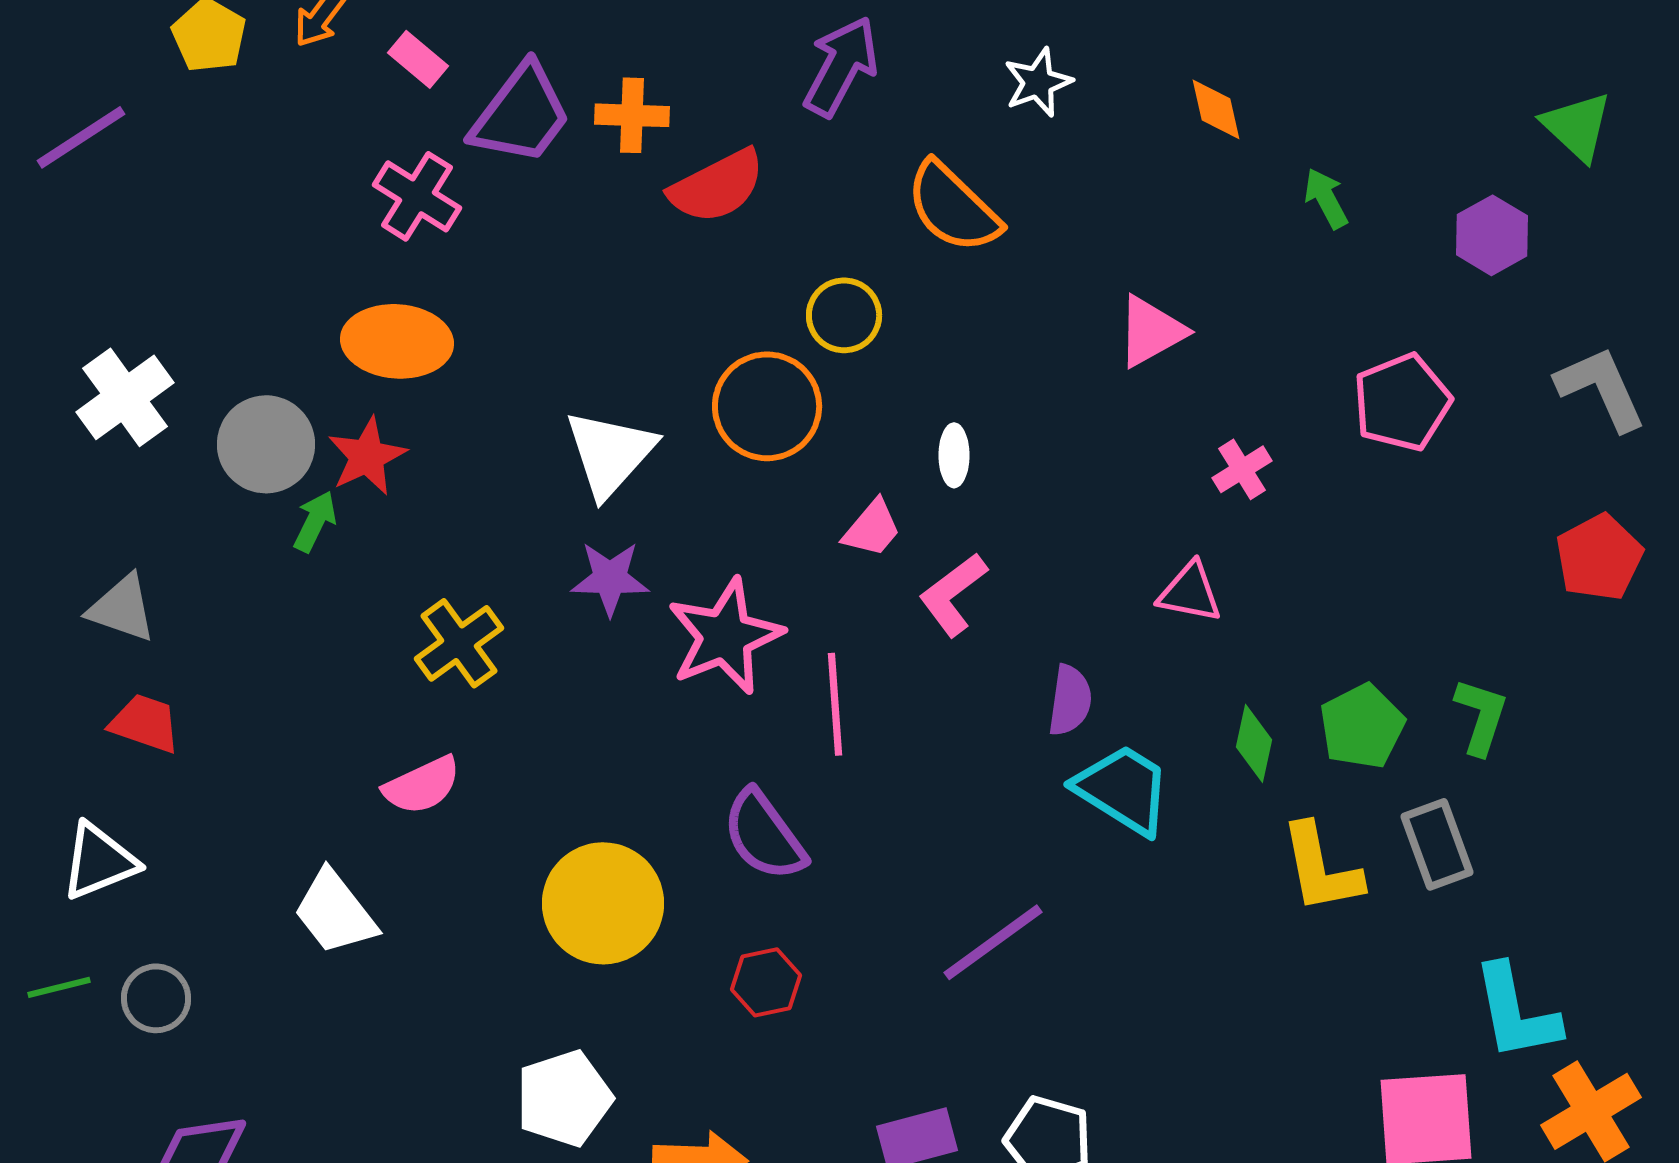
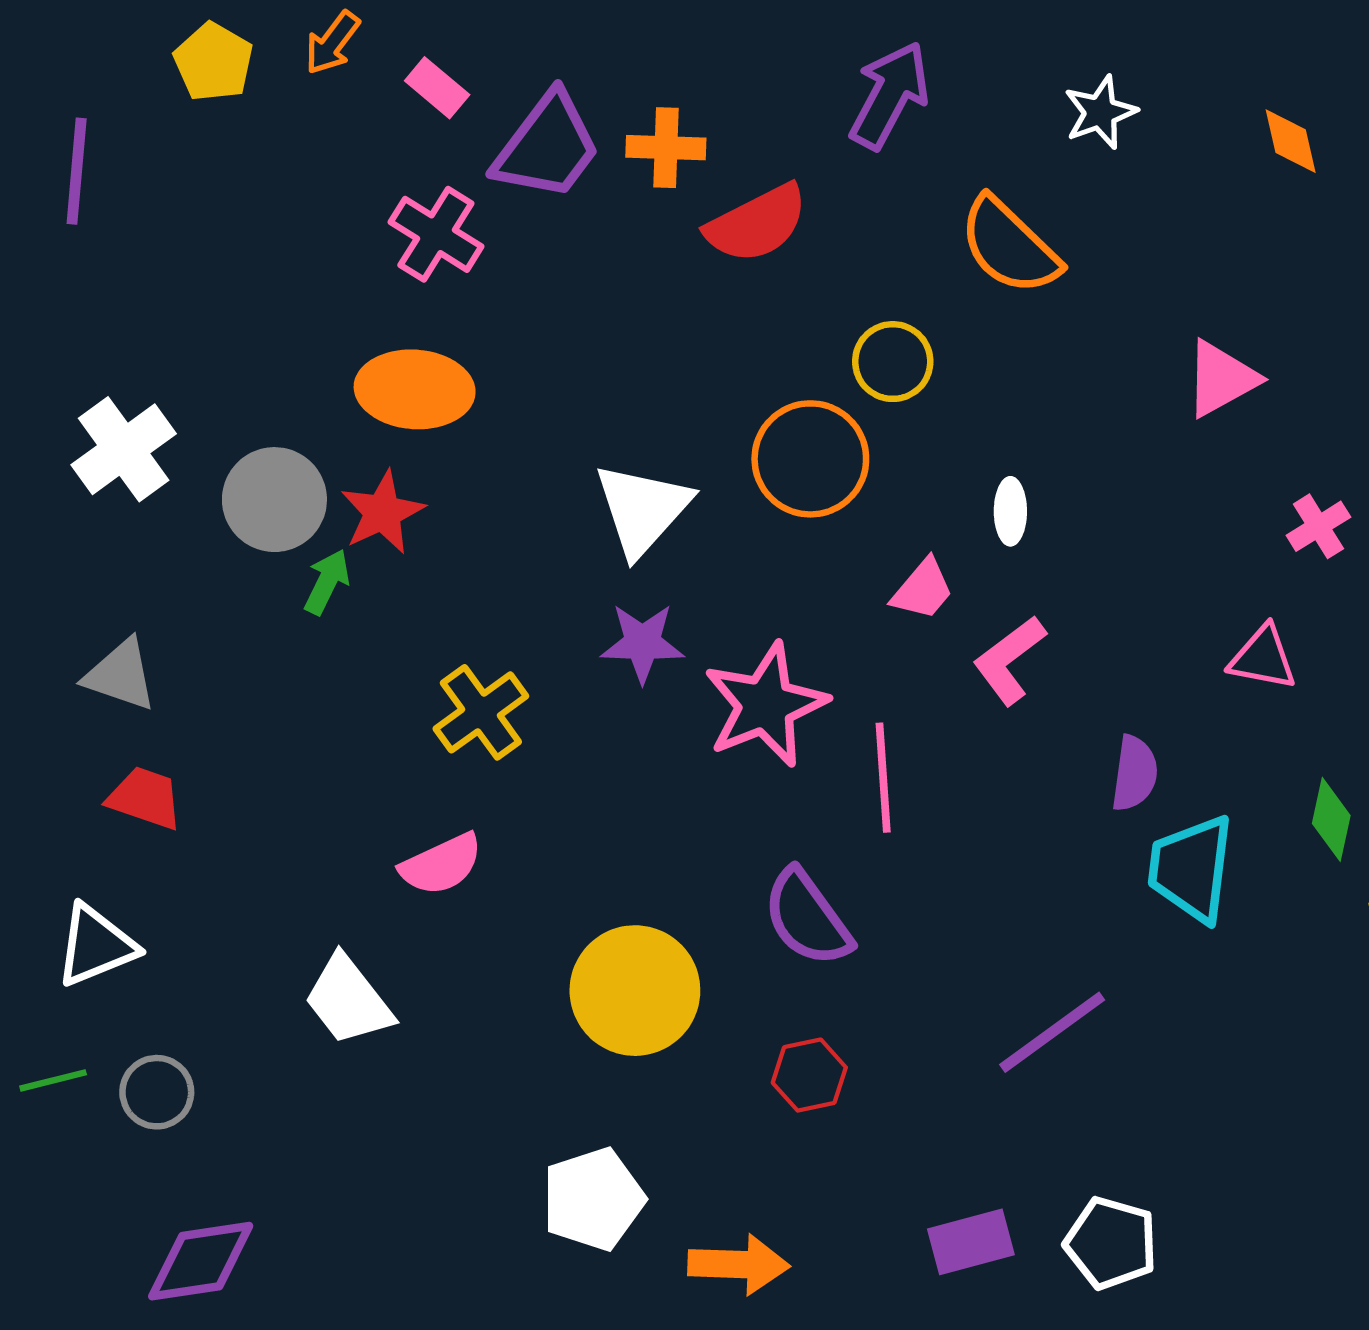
purple line: (81, 137) -> (77, 171), turned -52
cyan trapezoid: (1123, 789) -> (1191, 869), turned -115

